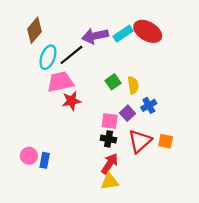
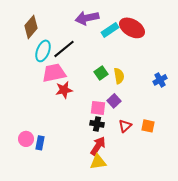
purple arrow: (95, 36) -> (87, 18), moved
blue cross: (149, 105) -> (160, 80), moved
red triangle: (140, 141) -> (125, 126), size x0.6

